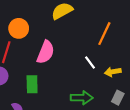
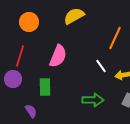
orange circle: (19, 28) -> (29, 22), moved

